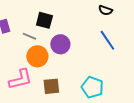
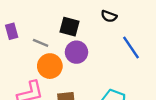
black semicircle: (105, 10) -> (109, 16), moved
black square: (44, 20) -> (70, 27), moved

